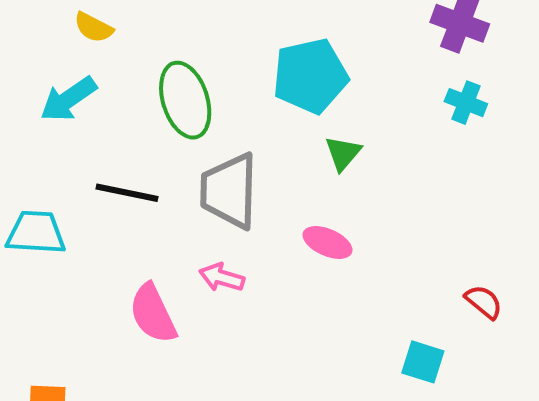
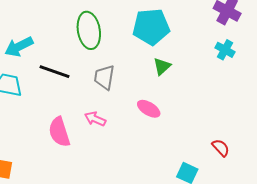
cyan arrow: (68, 99) -> (19, 47), moved
gray trapezoid: (229, 191) -> (104, 77), size x0.7

